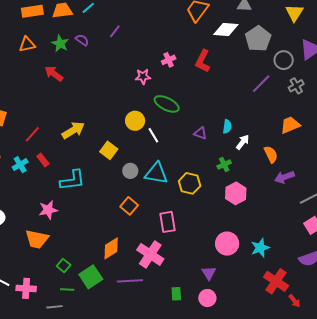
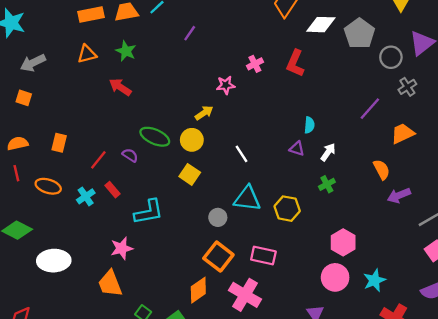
purple semicircle: (82, 40) -> (130, 155), moved
purple line: (261, 84) -> (370, 109), moved
green ellipse: (167, 104) -> (155, 137), moved
yellow circle: (135, 121) -> (192, 140), moved
cyan semicircle: (227, 126) -> (309, 125), moved
yellow arrow: (73, 130) -> (204, 113), moved, size x0.7
white arrow: (243, 142) -> (328, 152), moved
gray circle: (130, 171) -> (218, 217), moved
pink hexagon: (236, 193) -> (343, 242), moved
orange square: (129, 206) -> (218, 257), moved, size x1.4
pink rectangle: (168, 222) -> (263, 255), turned -65
orange trapezoid: (37, 239) -> (110, 284), turned 60

